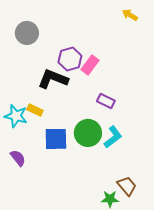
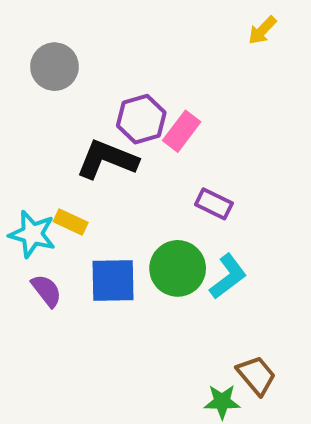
yellow arrow: (130, 15) -> (262, 30), turned -77
purple semicircle: (18, 158) -> (46, 291), moved

